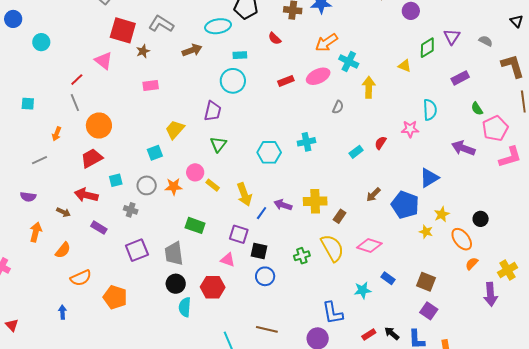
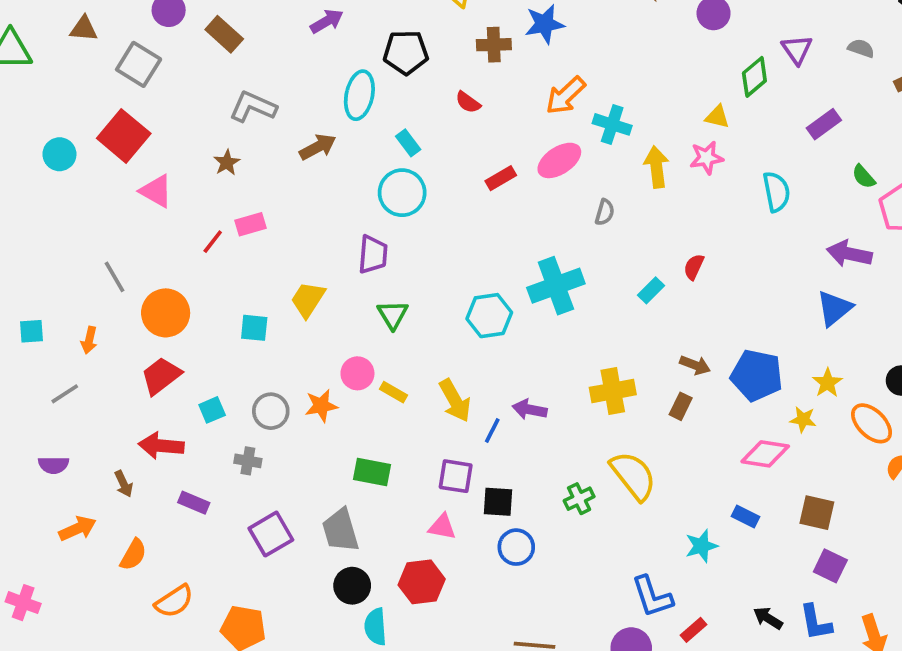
cyan ellipse: (218, 26) -> (359, 95), turned -60
red square: (123, 30) -> (124, 136), moved, turned 32
cyan circle: (41, 42) -> (59, 154), moved
cyan rectangle: (240, 55) -> (408, 143), turned 64
red line: (77, 80) -> (213, 242), moved
cyan square: (28, 104) -> (31, 331), moved
pink star: (410, 129) -> (707, 158), moved
cyan cross: (306, 142) -> (556, 286), size x1.6
cyan square: (155, 153) -> (254, 328), moved, turned 35
blue triangle: (429, 178) -> (834, 308), moved
brown arrow: (373, 195) -> (695, 365), turned -105
yellow cross: (315, 201) -> (613, 391), moved
brown arrow: (63, 212) -> (124, 484), turned 48
brown rectangle: (340, 216) -> (681, 406), moved
orange arrow: (36, 232) -> (77, 529), turned 60
pink diamond: (369, 245) -> (765, 454), moved
red rectangle: (369, 334) -> (694, 630), moved

